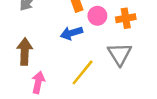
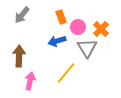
orange cross: (126, 18) -> (101, 29), turned -35
gray triangle: (120, 54) -> (87, 48), moved

